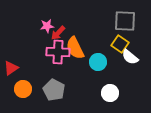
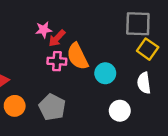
yellow square: (120, 44) -> (148, 49), moved
pink cross: (58, 52) -> (57, 61), size x0.7
white semicircle: (130, 57) -> (144, 83), moved, turned 42

